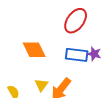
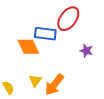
blue rectangle: (77, 55) -> (45, 34), moved

